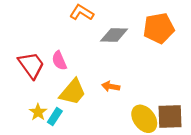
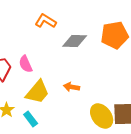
cyan rectangle: (55, 117) -> (31, 119), moved, turned -70

